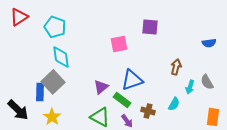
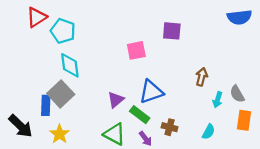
red triangle: (19, 17) -> (37, 17), moved
blue semicircle: (209, 43) -> (239, 17), moved, size x1.5
cyan semicircle: (174, 104) -> (208, 132), moved
orange rectangle: (213, 117) -> (244, 120), moved

